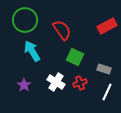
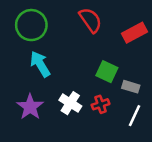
red semicircle: (62, 30) -> (90, 20), moved
green square: (75, 57) -> (107, 72), moved
purple star: (24, 85) -> (30, 107), size x1.5

